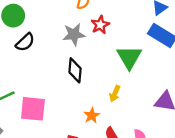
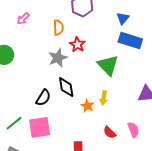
black semicircle: (25, 42) -> (43, 98), moved
orange star: (92, 115) -> (87, 106), moved

